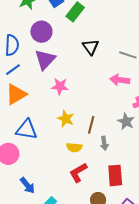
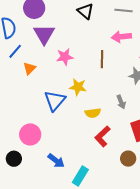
orange triangle: (16, 94) -> (29, 68), moved, size x0.6
brown line: (91, 125) -> (102, 59), moved
blue triangle: (26, 130) -> (55, 101), moved, turned -45

